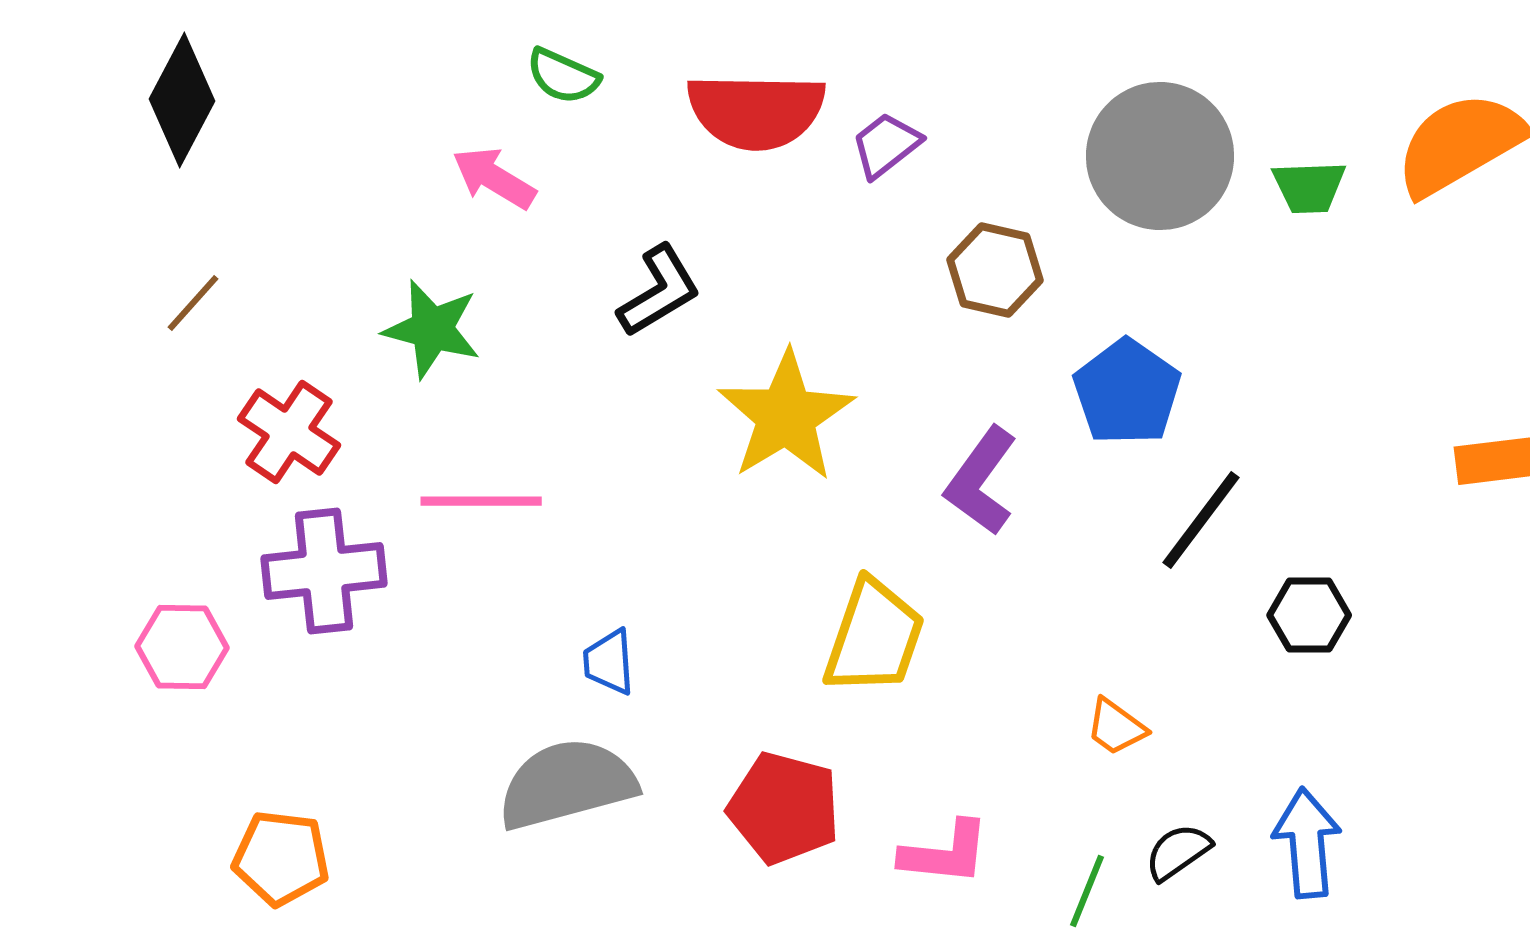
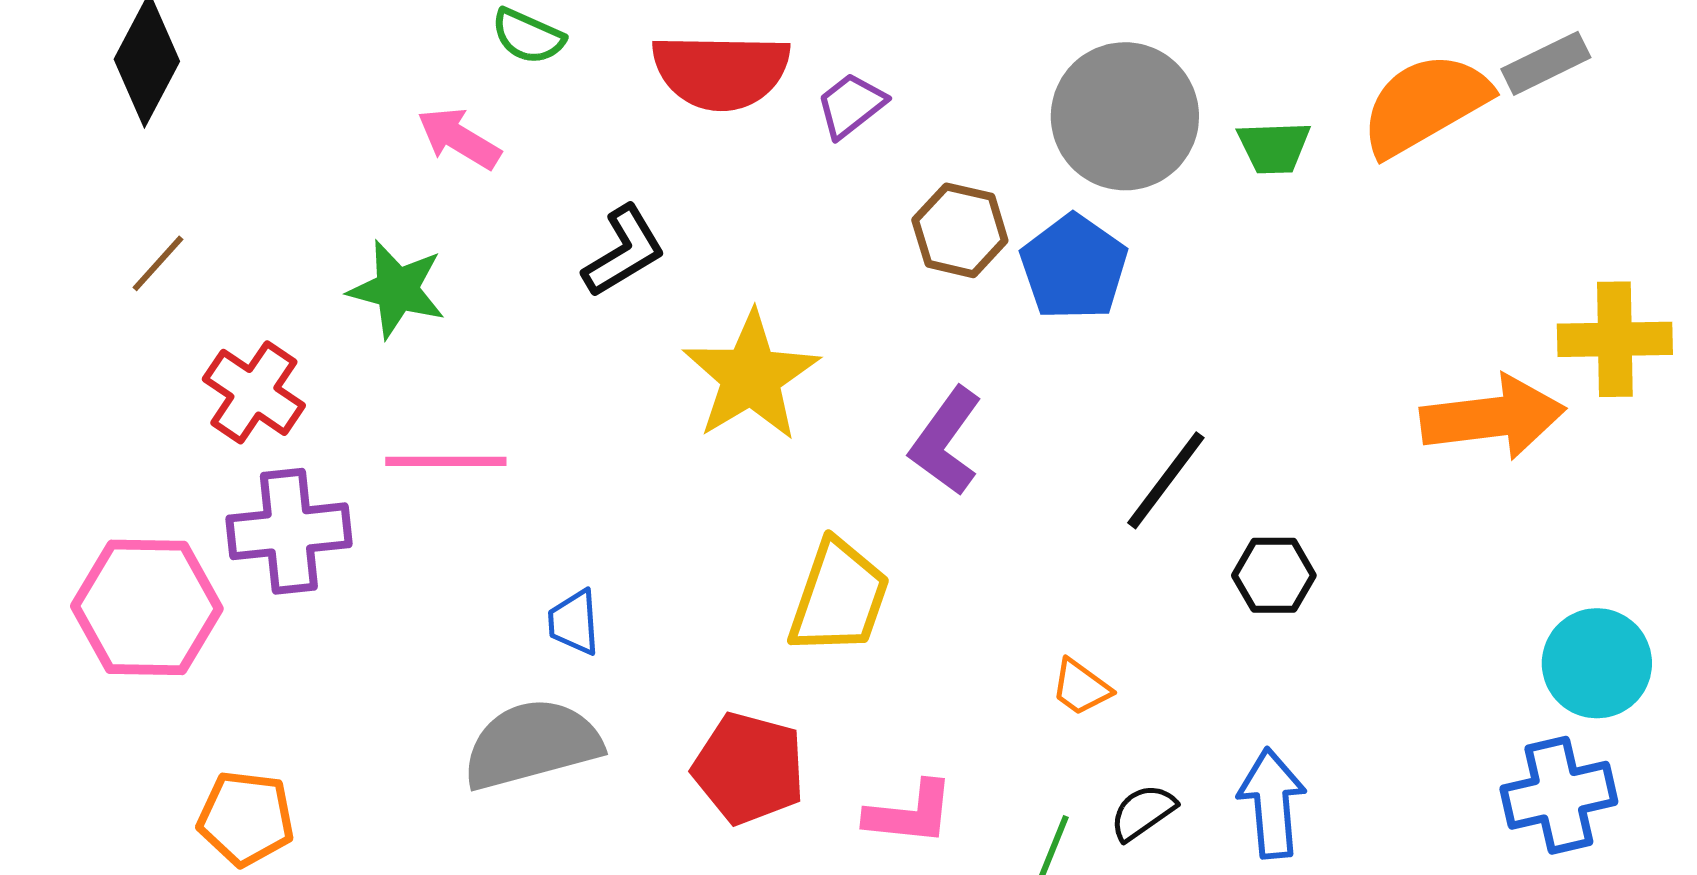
blue pentagon: (1127, 392) -> (1074, 267), moved
pink hexagon: (182, 647) -> (147, 607), size x1.6

